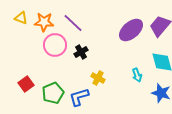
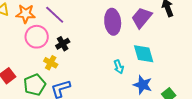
purple ellipse: (131, 30) -> (113, 22), turned -55
yellow cross: (98, 78) -> (51, 63), moved

